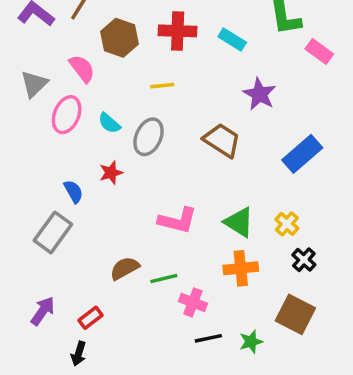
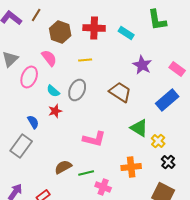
pink rectangle: (319, 51) -> (177, 69), moved
pink semicircle: (82, 69) -> (49, 58), moved
cyan semicircle: (109, 123) -> (53, 91), moved
green triangle: (239, 222) -> (139, 128), moved

